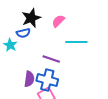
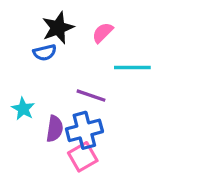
cyan star: (10, 45) -> (23, 109), moved
blue cross: (47, 80) -> (84, 130), turned -30

